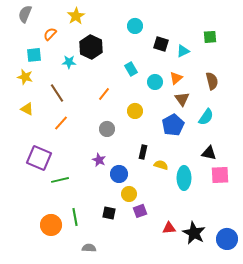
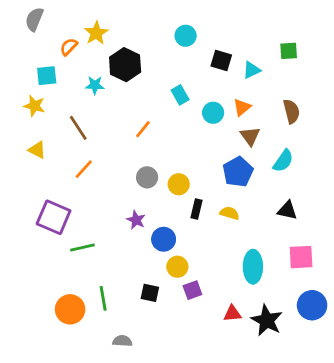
yellow star: (76, 16) -> (96, 33), moved
yellow circle: (135, 111) -> (179, 184), moved
yellow semicircle: (161, 165) -> (230, 213), moved
pink square: (220, 175) -> (301, 257), moved
cyan ellipse: (184, 178) -> (253, 267), moved
blue circle: (227, 239) -> (312, 305), moved

